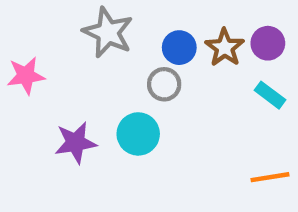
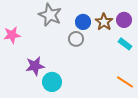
cyan circle: (138, 134) -> (52, 82), moved
orange line: (270, 177) -> (125, 82), turned 42

